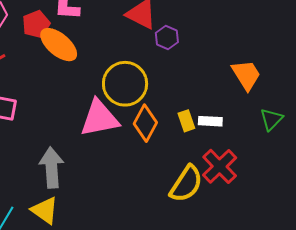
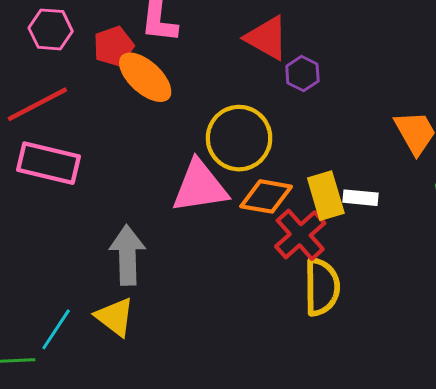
yellow rectangle: (186, 121) -> (326, 196), size x1.5
orange diamond: (145, 123) -> (266, 196), turned 69
red cross: (220, 166) -> (300, 235), moved
yellow semicircle: (186, 184) -> (322, 287), turned -36

